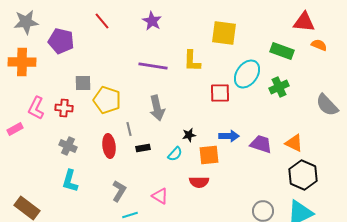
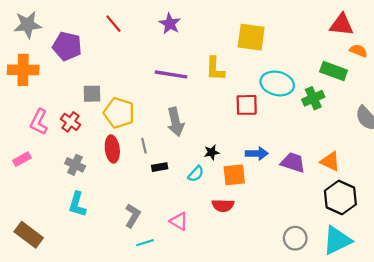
green rectangle: (282, 51) -> (334, 71), moved
cyan ellipse: (247, 74) -> (277, 83), turned 68
red cross: (64, 108) -> (70, 122), turned 30
pink rectangle: (15, 129) -> (22, 159), moved
red ellipse: (109, 146) -> (112, 149), moved

